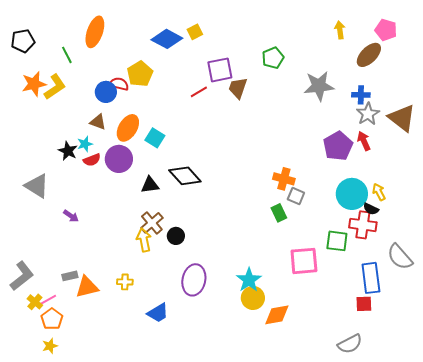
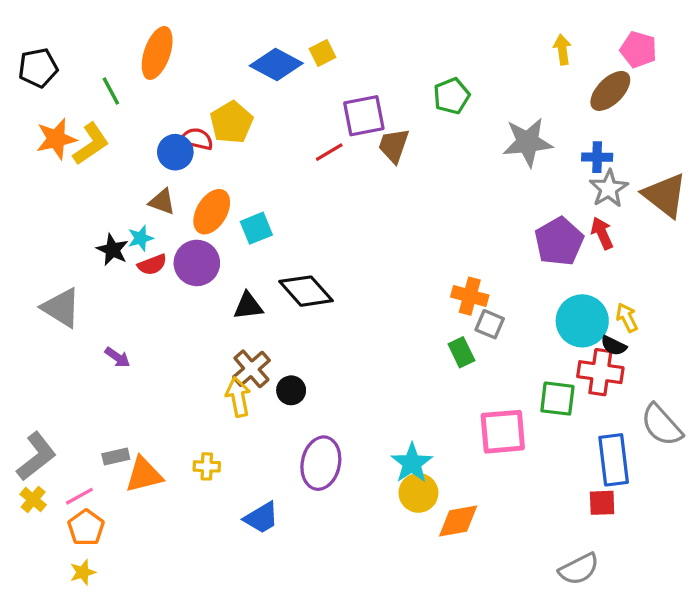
cyan square: (155, 138) -> (256, 228), turned 36
yellow cross: (35, 302) -> (33, 500), moved

